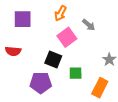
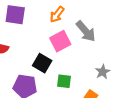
gray arrow: (89, 25) -> (86, 31), size x1.5

